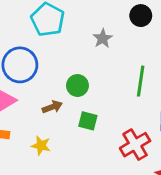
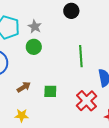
gray star: (103, 38) -> (35, 27), moved
green circle: (77, 86) -> (34, 47), moved

